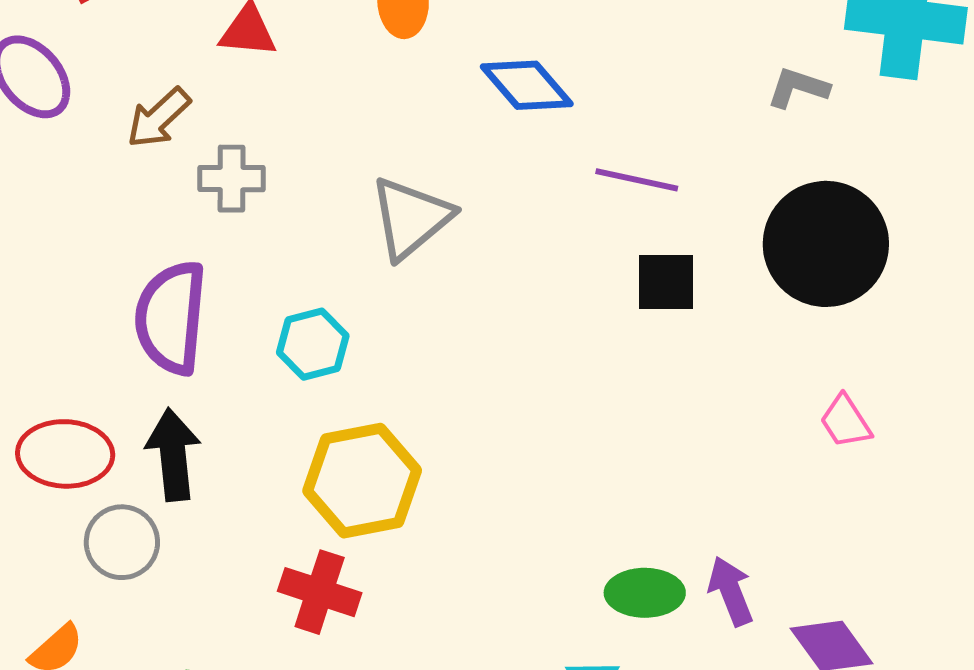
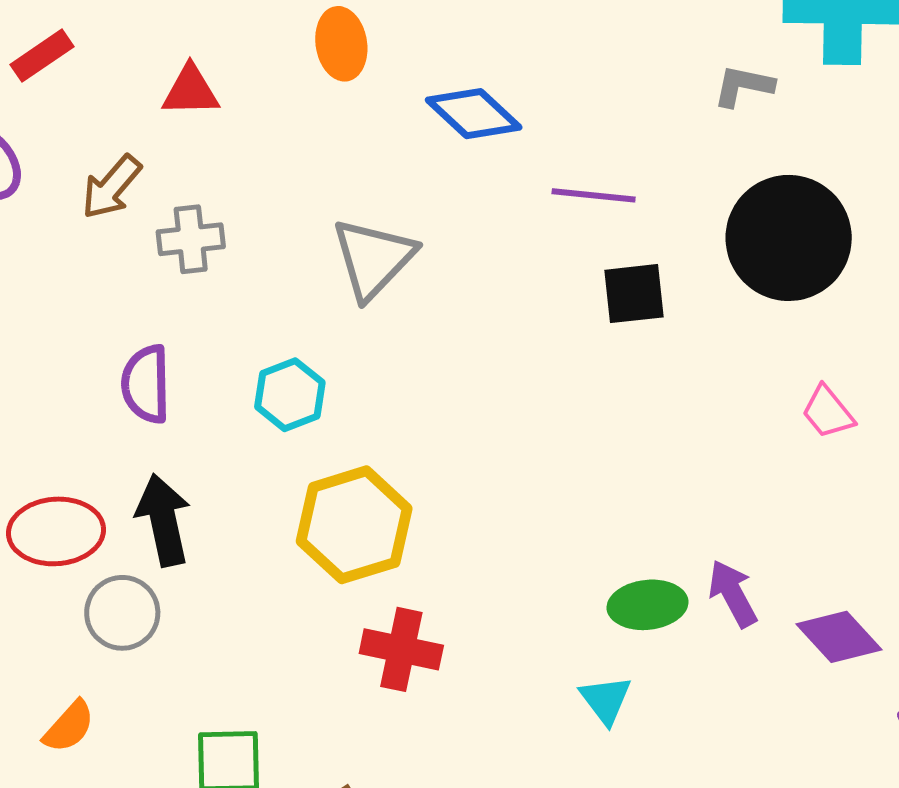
purple semicircle: (171, 318) -> (146, 384), size x0.7
red cross: (320, 592) -> (401, 649), moved

